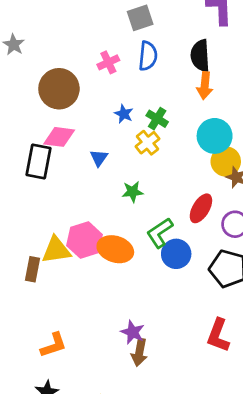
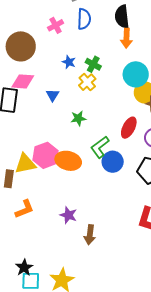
purple star: (133, 332) -> (68, 215), moved
orange L-shape: (54, 345) -> (24, 209), moved

